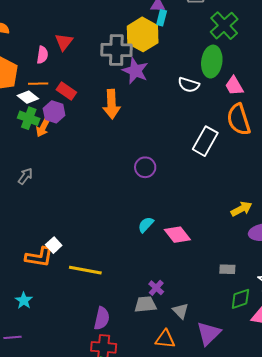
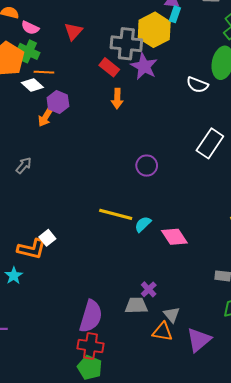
pink semicircle: (42, 55) -> (30, 28), moved, turned 102
red rectangle: (66, 91) -> (109, 67), moved
orange arrow: (112, 104) -> (117, 99), size x0.7
green cross: (29, 118) -> (28, 51), moved
yellow line: (85, 270) -> (116, 214), moved
cyan star: (24, 300) -> (14, 276), moved
purple semicircle: (102, 318) -> (91, 316), size x1.4
orange triangle: (165, 339) -> (162, 332), moved

